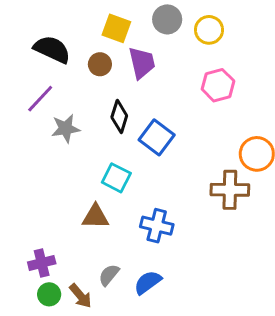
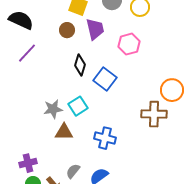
black semicircle: (52, 49) -> (21, 20), moved
pink hexagon: (218, 85) -> (129, 44), moved
gray star: (66, 129) -> (53, 109), moved
cyan square: (116, 178) -> (78, 106), turned 30

